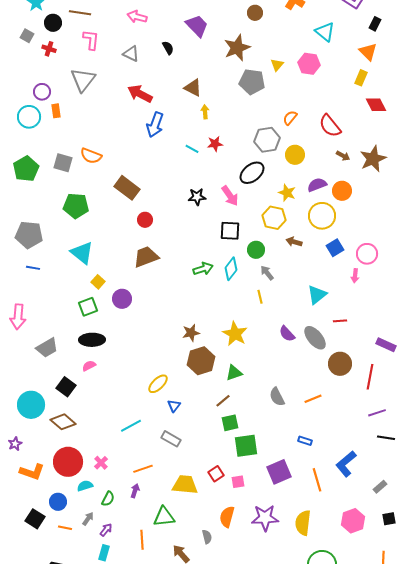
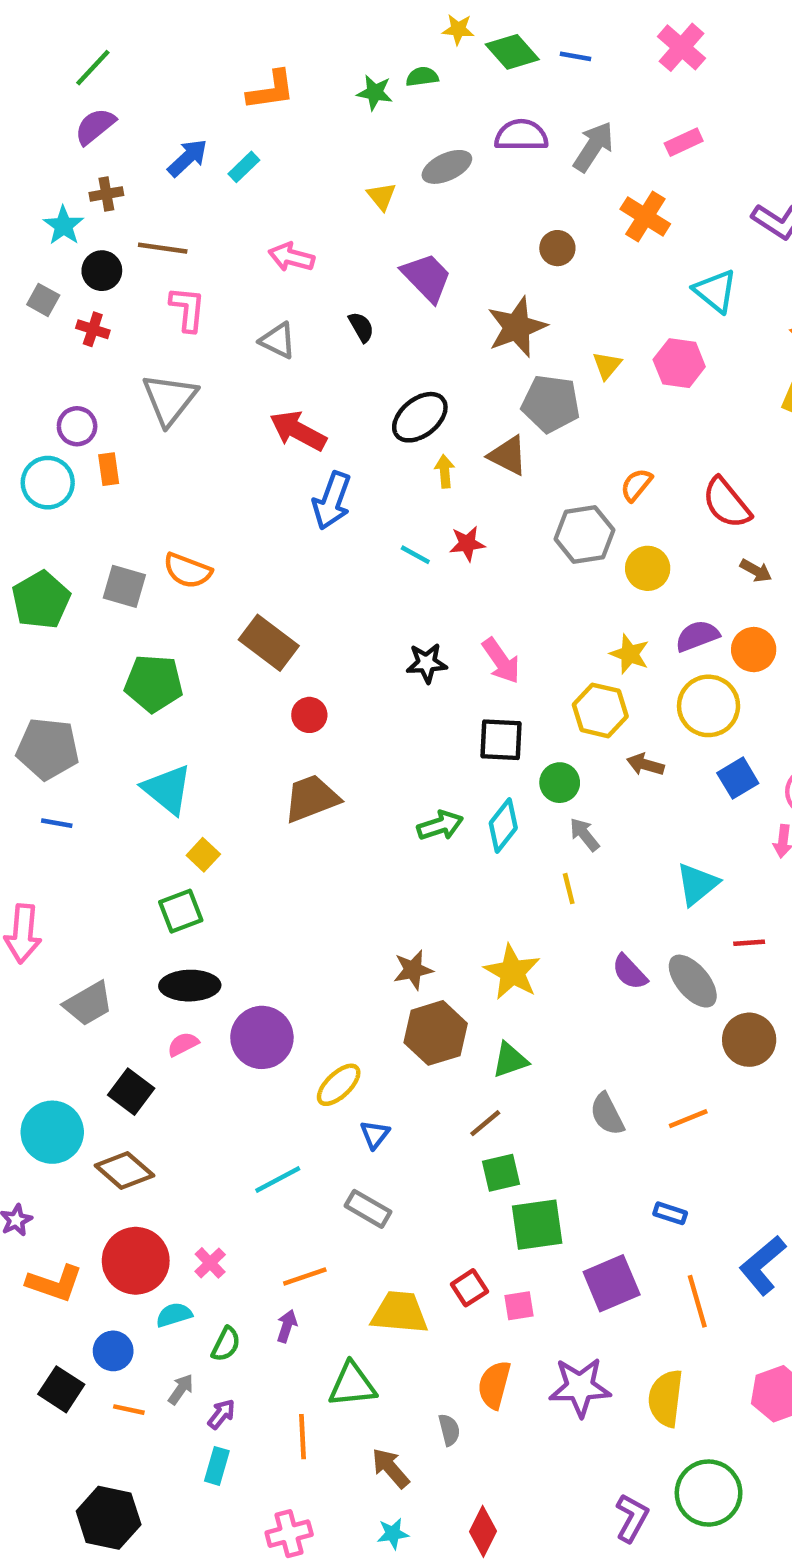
brown triangle: (193, 88) -> (508, 456), moved
black ellipse: (252, 173) -> (420, 417), moved
purple circle: (122, 299) -> (262, 1037), moved, size x1.4

